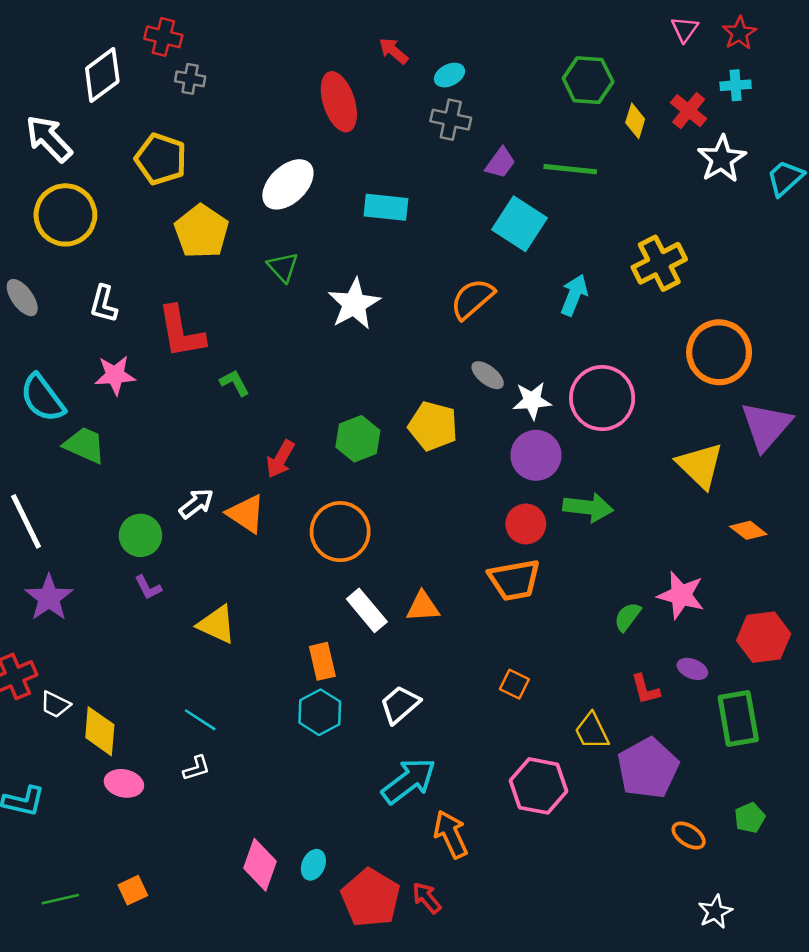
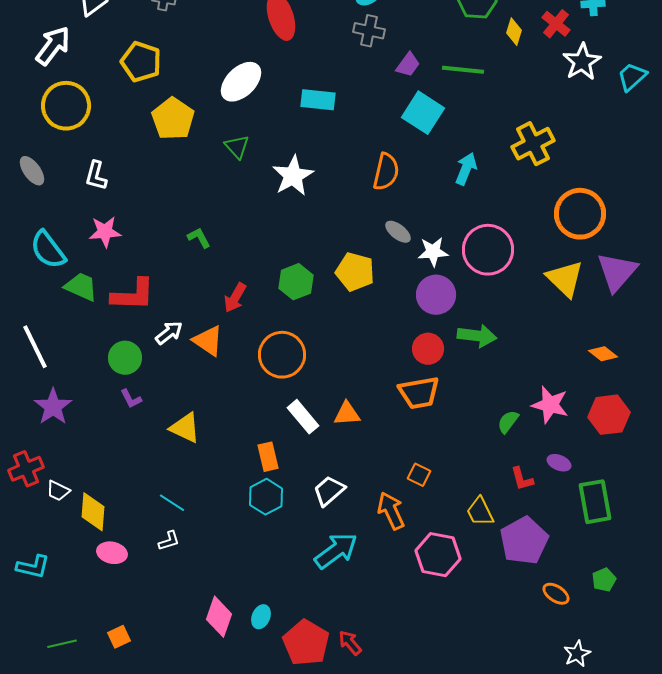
white arrow: (49, 139) -> (53, 46), turned 81
orange semicircle: (472, 299) -> (386, 172), turned 144
red L-shape: (181, 332) -> (133, 295), moved, turned -78
yellow triangle: (700, 465) -> (565, 279), moved
red hexagon: (764, 637) -> (609, 415), moved
orange arrow: (451, 834) -> (391, 511), moved

